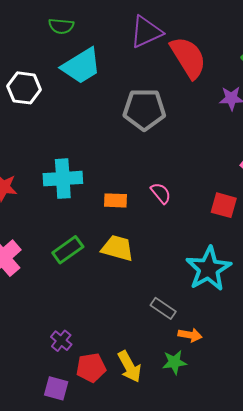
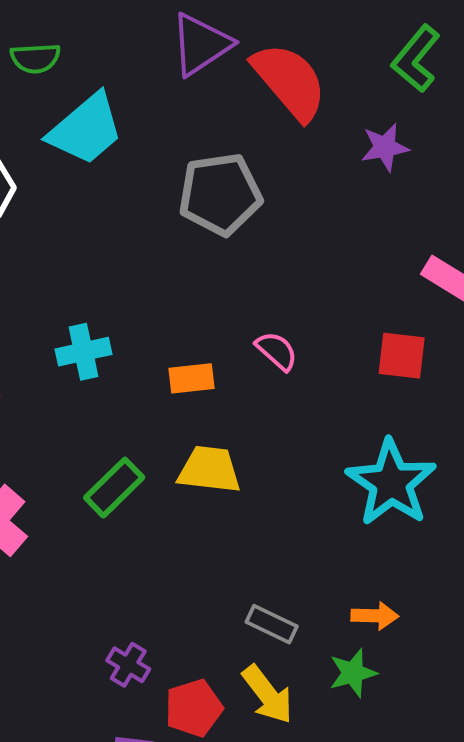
cyan cross: (63, 179) -> (84, 352), size x0.7
gray rectangle: (163, 308) -> (272, 624), moved

